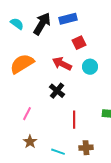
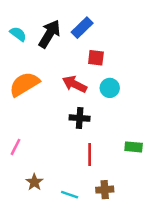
blue rectangle: (68, 19) -> (82, 28), turned -30
red square: (79, 43) -> (96, 58), turned 32
black cross: (57, 91) -> (80, 118), moved, turned -35
pink line: (27, 114) -> (16, 147), moved

